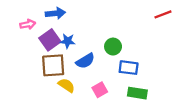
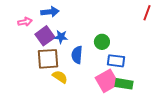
red line: (163, 14) -> (147, 13), turned -49
blue semicircle: (85, 61) -> (77, 55), turned 126
pink square: (100, 90) -> (107, 81), moved, size x1.6

